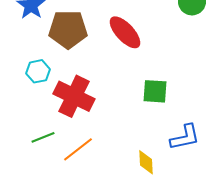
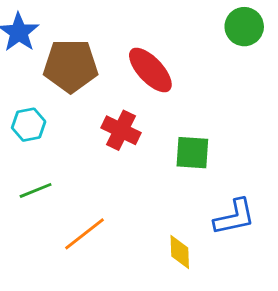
red cross: (74, 96) -> (121, 130), moved, size x0.7
green line: (43, 137) -> (36, 190), moved

